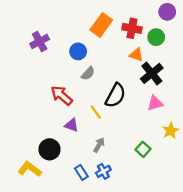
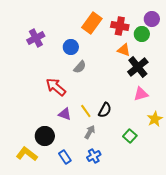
purple circle: (167, 12) -> (152, 19), moved
black semicircle: (115, 95) -> (105, 110), moved, size x0.7
yellow line: (96, 112) -> (86, 111), moved
blue rectangle: (81, 172) -> (65, 157), moved

